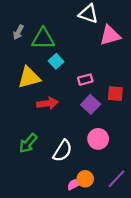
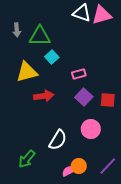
gray arrow: (18, 32) -> (17, 30), turned -32
pink triangle: (110, 35) -> (102, 15), moved
red square: (115, 94) -> (108, 100), moved
green arrow: (28, 143) -> (27, 159), moved

